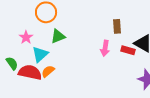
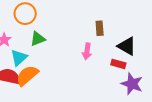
red rectangle: (128, 50) -> (118, 64), moved
orange semicircle: (48, 71) -> (27, 75), size x1.6

